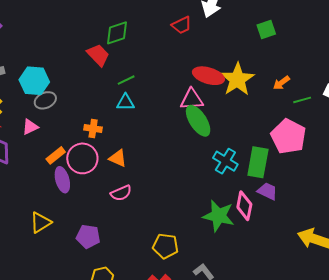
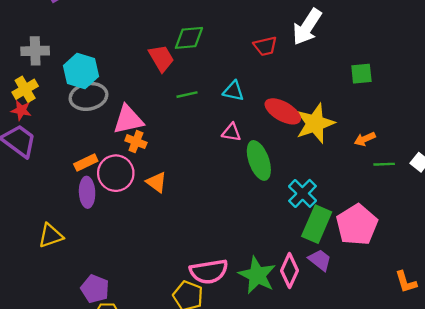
pink triangle: (192, 99) -> (231, 132), moved, size x0.7
gray ellipse: (45, 100) -> (89, 96), size x1.4
cyan triangle: (126, 102) -> (233, 91), moved
pink triangle: (30, 127) -> (128, 120), moved, size x1.6
pink pentagon: (288, 136) -> (357, 225), moved
cyan cross: (225, 161) -> (303, 193), moved
pink semicircle: (121, 193) -> (209, 272), moved, size x1.5
purple pentagon: (88, 236) -> (95, 289), moved

